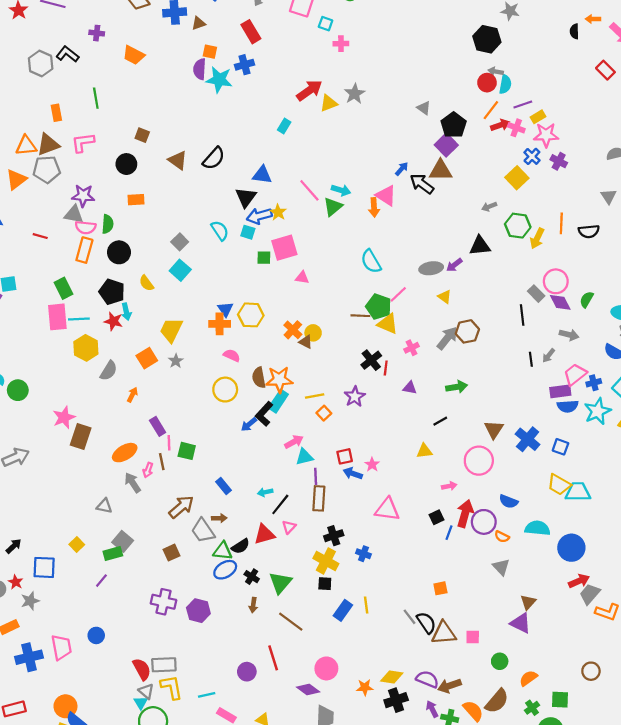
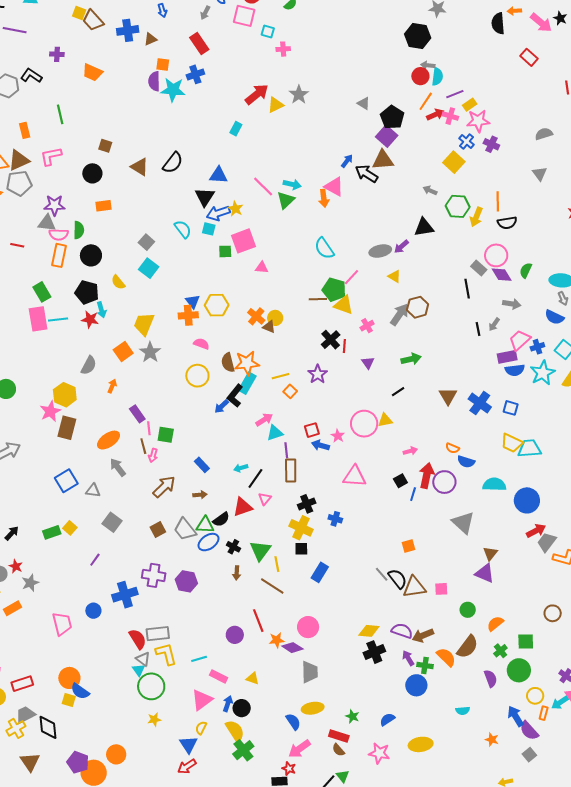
black semicircle: (574, 31) -> (498, 23), size x1.5
gray arrow: (489, 207) -> (430, 190), turned 48
black semicircle: (589, 231) -> (507, 223), moved
yellow hexagon: (86, 348) -> (65, 395), moved
gray star: (176, 361) -> (150, 352), size x1.5
purple triangle: (410, 388) -> (368, 363), turned 48
pink circle: (479, 461) -> (364, 424), moved
pink arrow: (148, 470) -> (153, 455), moved
gray trapezoid: (203, 531) -> (185, 529), moved
orange semicircle: (502, 537) -> (452, 448), moved
green rectangle: (113, 553) -> (52, 532), moved
blue square: (44, 567) -> (66, 481), moved, turned -30
gray triangle: (501, 567) -> (463, 523), size x1.4
yellow line: (366, 605) -> (277, 564), moved
blue cross: (29, 657) -> (125, 595), moved
orange star: (365, 687) -> (277, 640), moved

